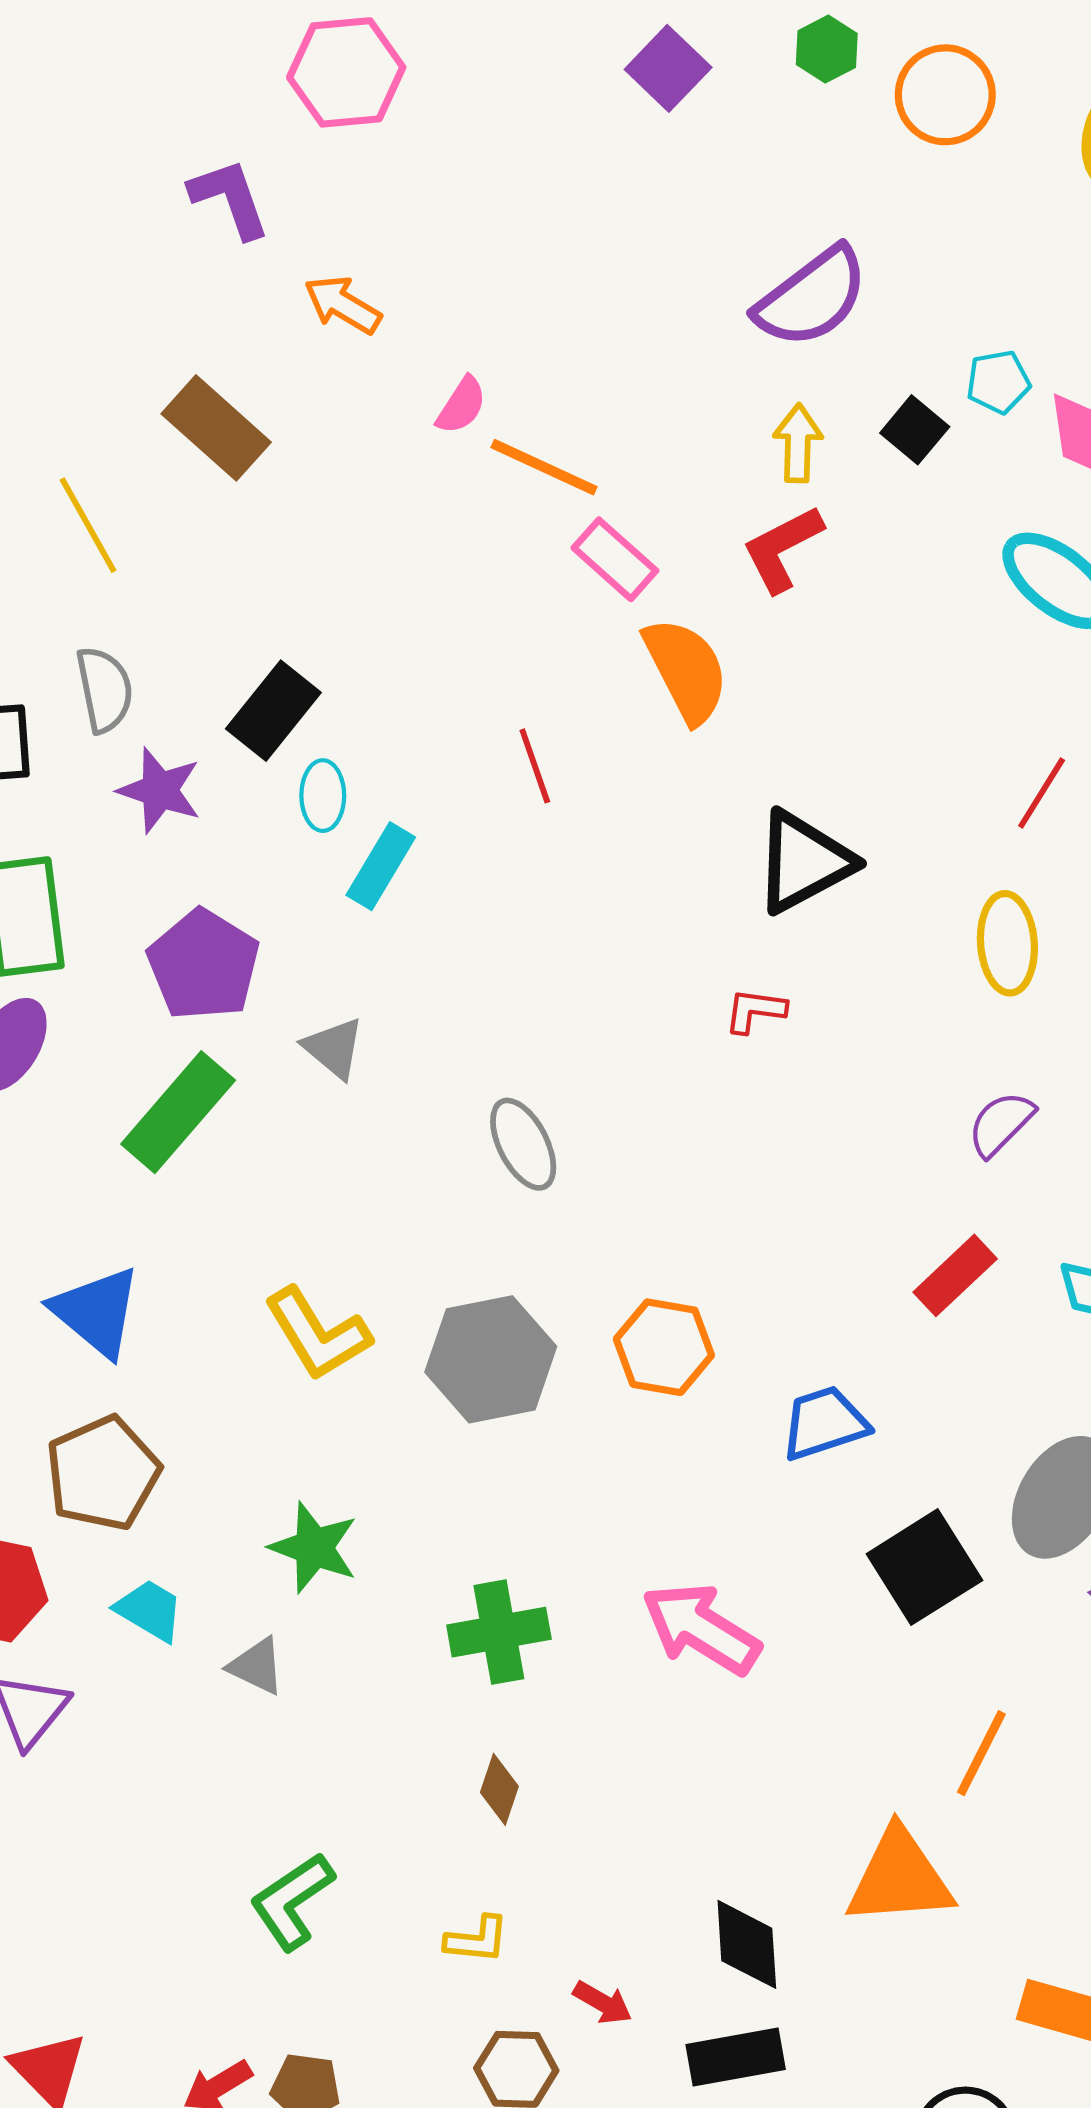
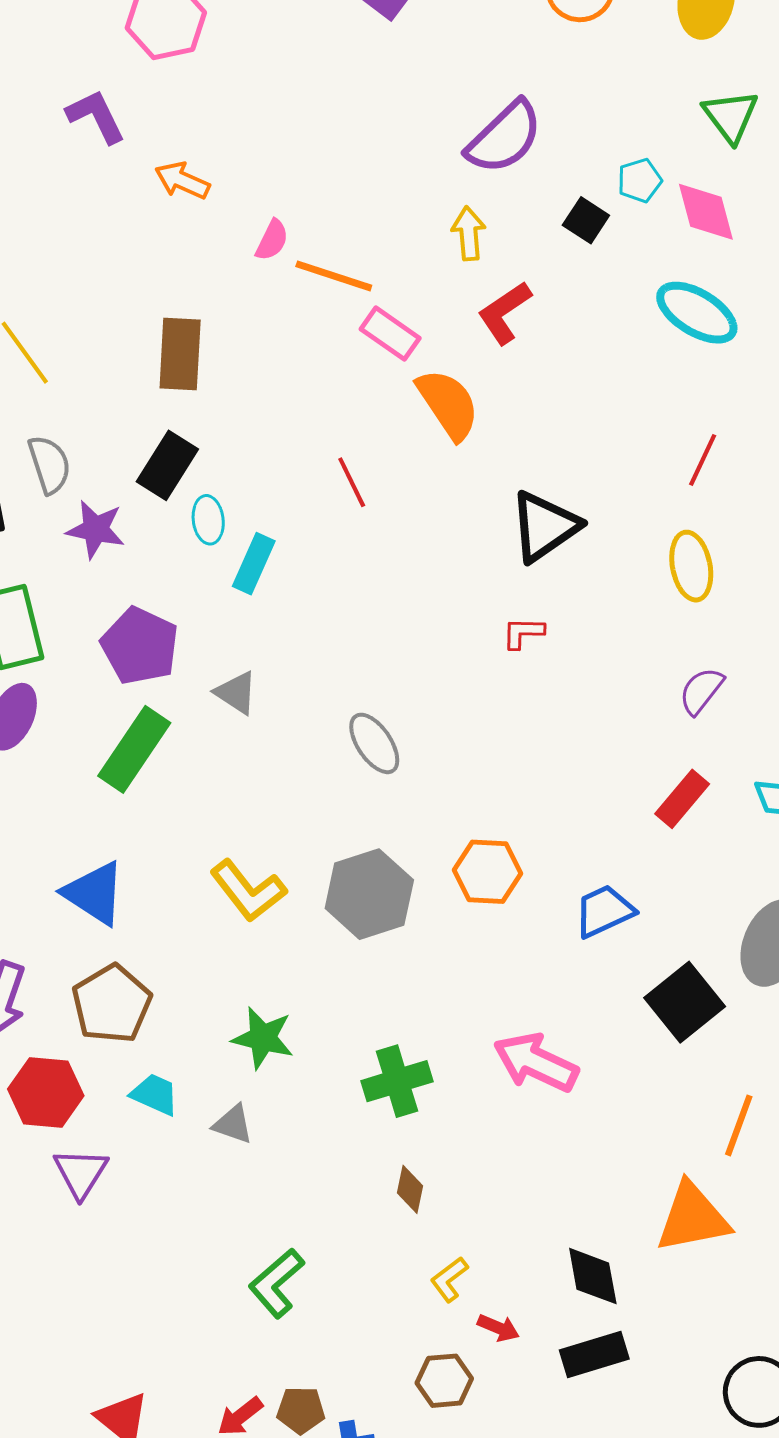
brown rectangle: (216, 428) -> (180, 354), moved, turned 58
yellow arrow: (798, 443) -> (469, 233), moved
yellow L-shape: (477, 1940) -> (449, 1279), moved, turned 144

